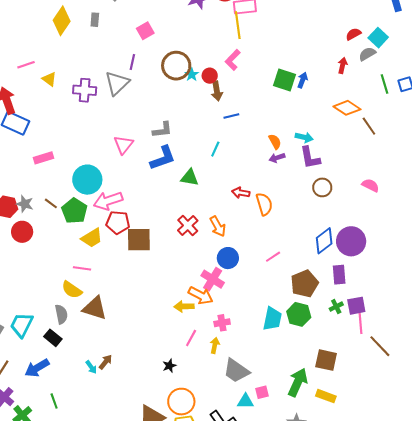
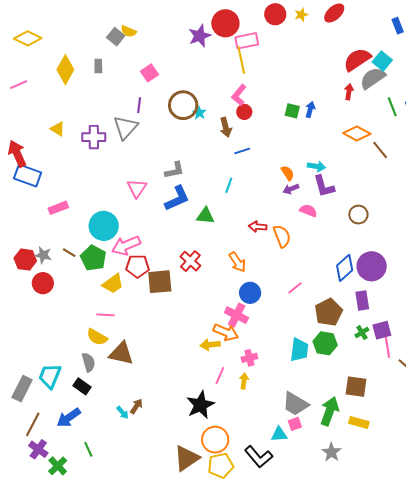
red semicircle: (353, 34) -> (357, 60), size x1.8
gray semicircle: (367, 54) -> (373, 78), size x1.5
pink line: (26, 65) -> (19, 85), moved
red circle: (210, 76) -> (244, 112), moved
green square: (285, 80) -> (292, 111), size x0.7
pink semicircle: (370, 185) -> (308, 211), moved
brown circle: (322, 187) -> (358, 215), moved
red cross: (188, 226) -> (190, 261), moved
black star: (169, 366) -> (200, 405), size x2.0
gray trapezoid: (236, 371) -> (295, 404), moved

